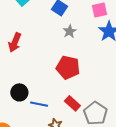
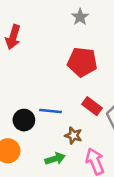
black circle: (19, 92) -> (24, 120), moved

